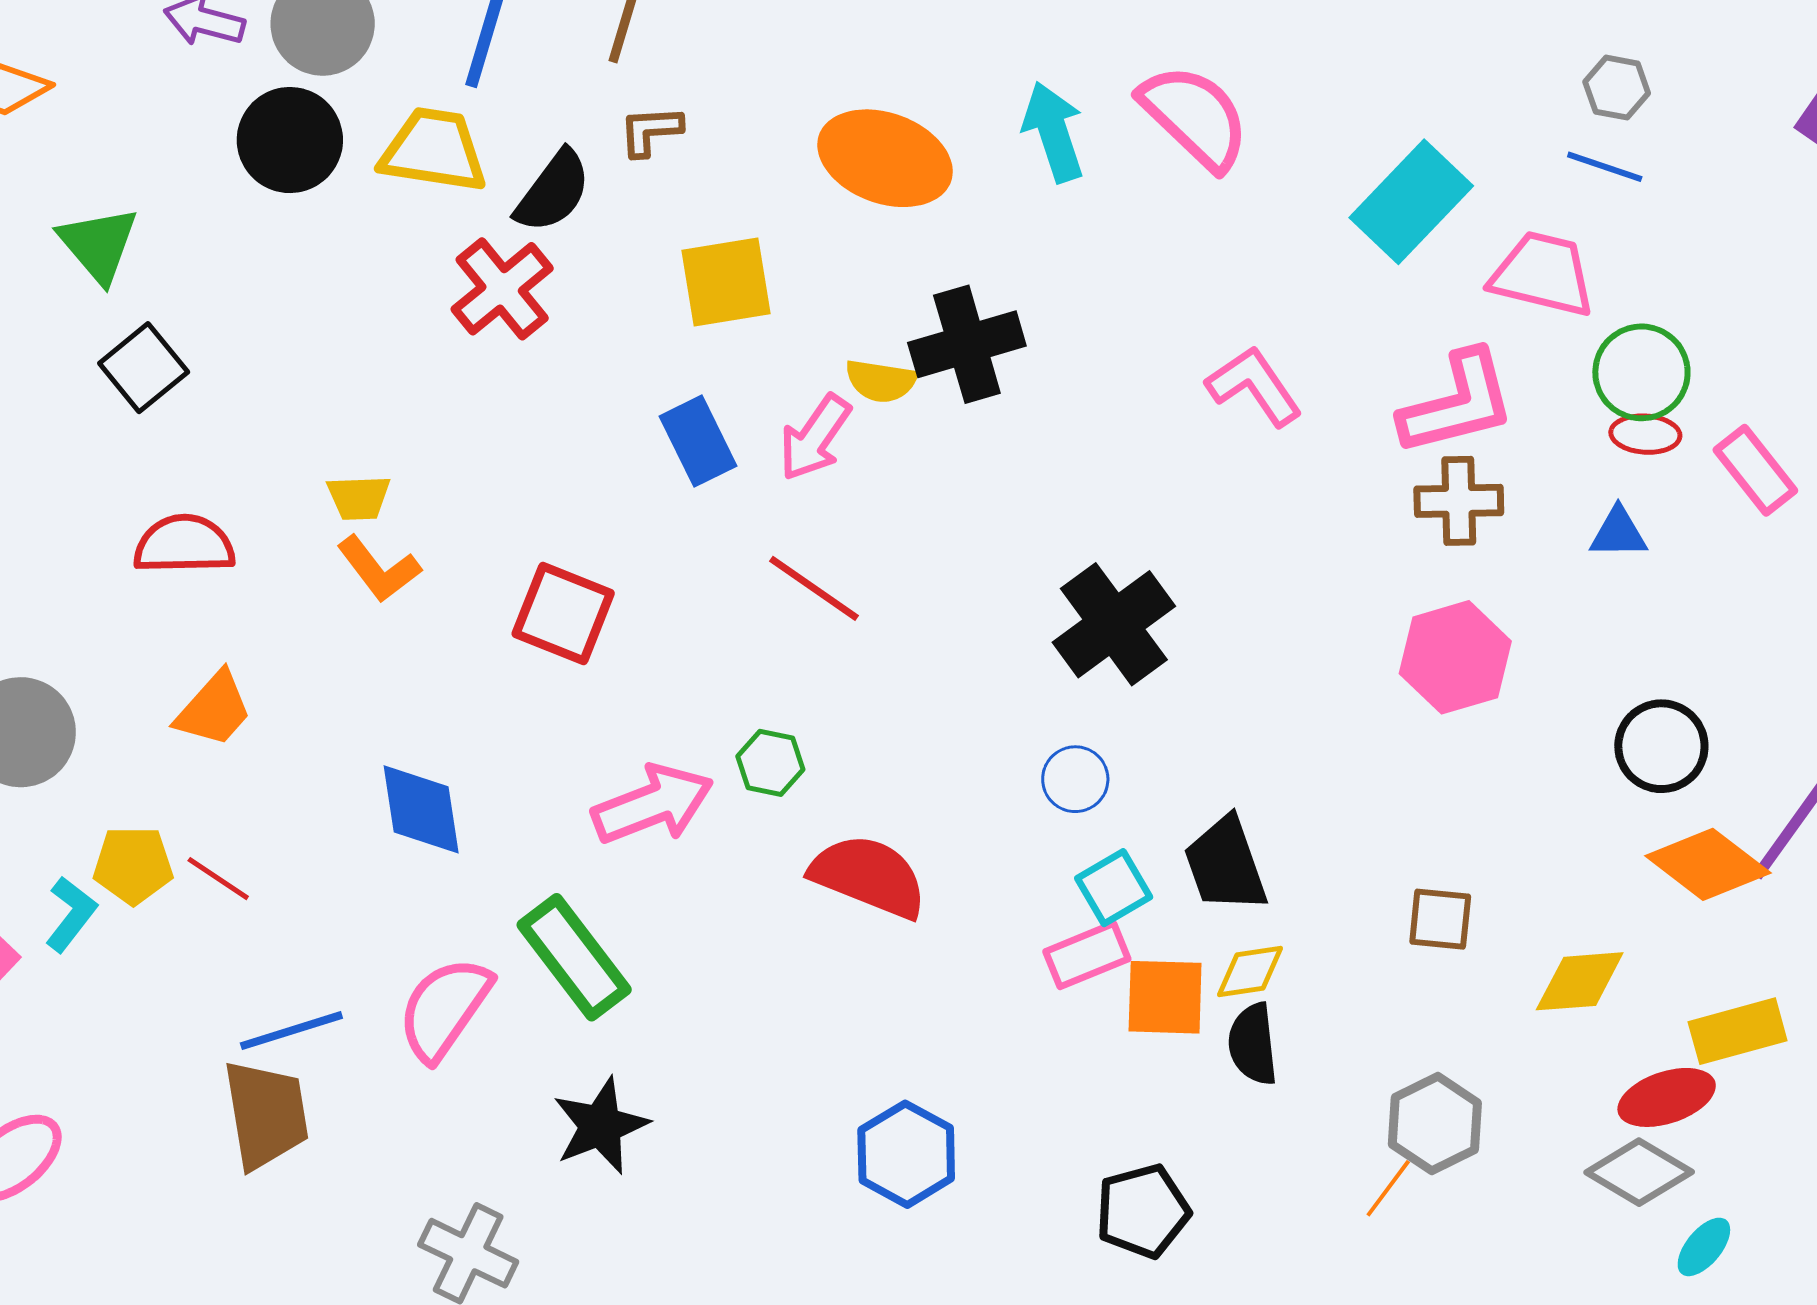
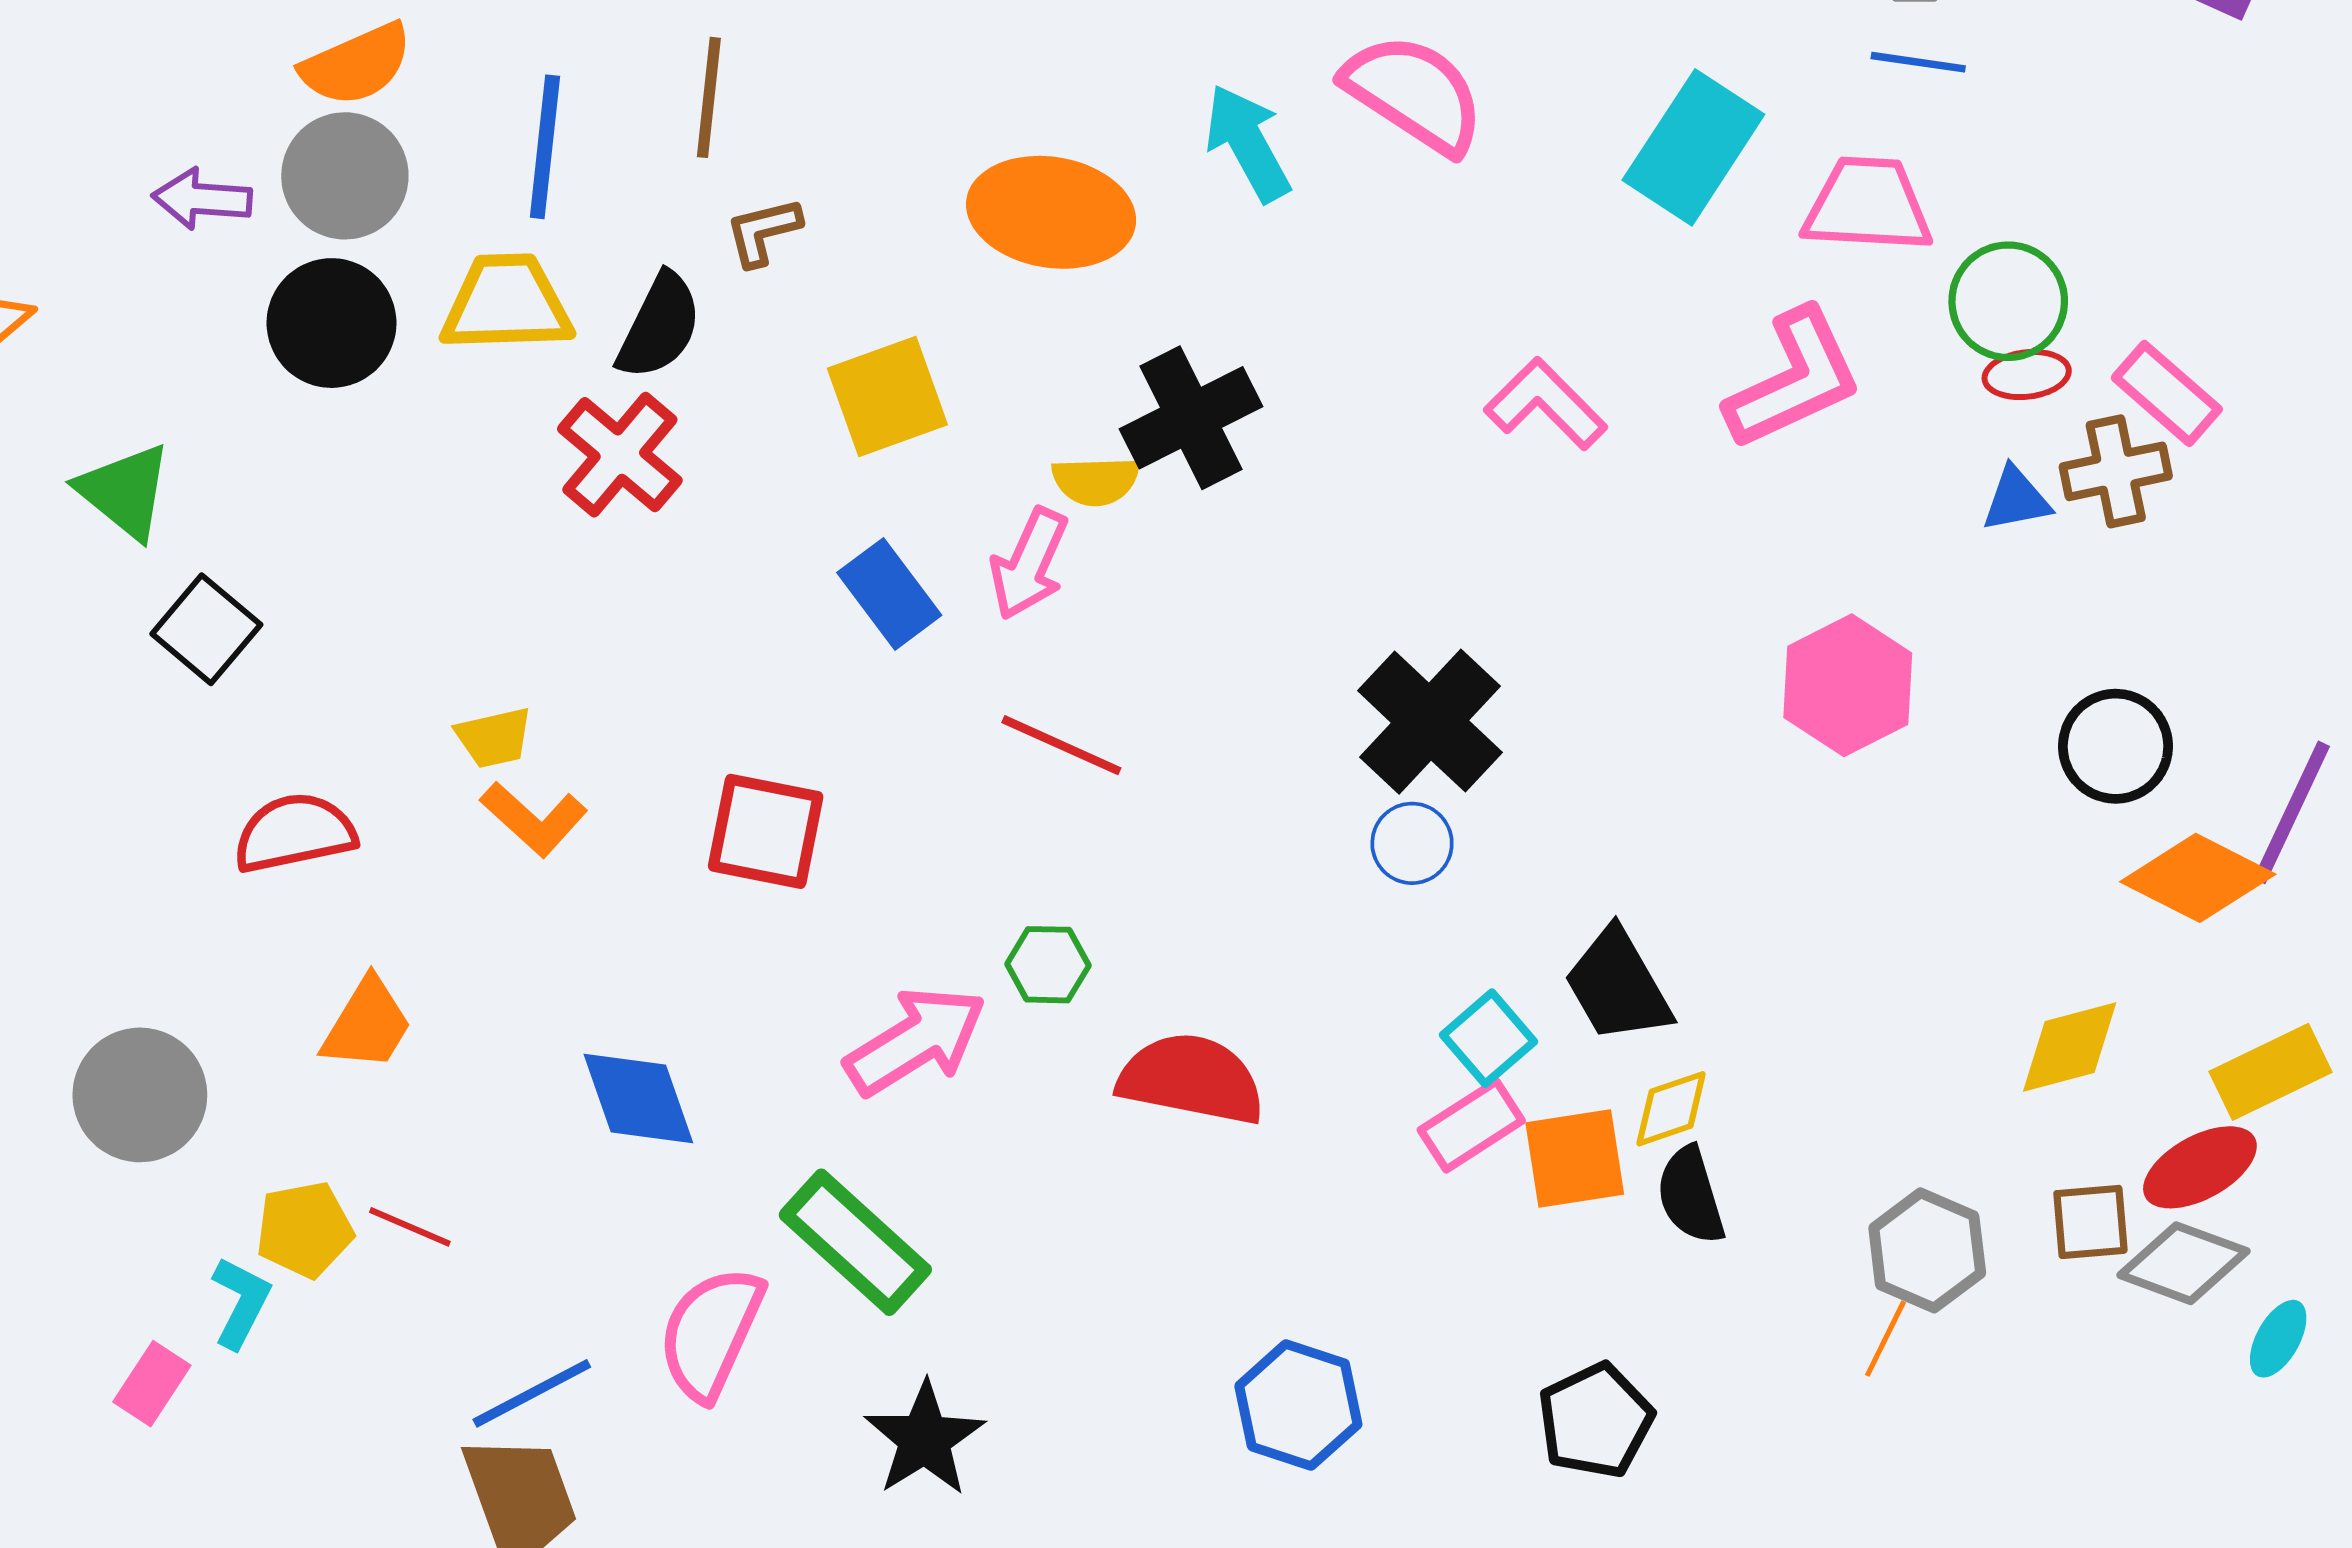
brown cross: (1459, 501) -> (2116, 471), moved
blue circle: (1075, 779) -> (1412, 843), moved
brown square: (1440, 919) -> (2090, 1222), moved

